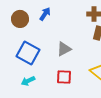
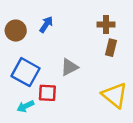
red square: (64, 77) -> (47, 93), moved

